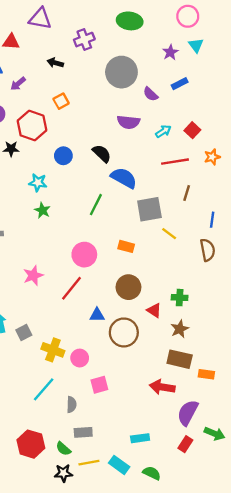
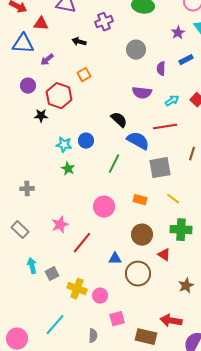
gray circle: (121, 72) -> (136, 50), size x0.7
purple semicircle: (151, 94) -> (161, 69), turned 48
blue circle: (63, 156) -> (86, 141), moved
red line: (175, 162) -> (165, 127), moved
yellow line: (169, 234) -> (173, 199), moved
red line: (72, 288) -> (82, 243), moved
green cross: (180, 298) -> (181, 230), moved, size x1.5
brown star: (180, 329) -> (186, 286), moved
brown rectangle: (180, 359) -> (146, 337), moved
cyan line: (44, 389) -> (55, 325), moved

